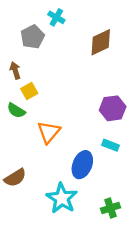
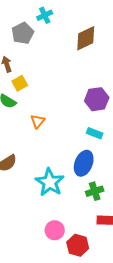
cyan cross: (56, 17) -> (45, 15), turned 35
orange triangle: (49, 132) -> (38, 121), size x0.7
blue ellipse: (82, 165) -> (84, 163), moved

